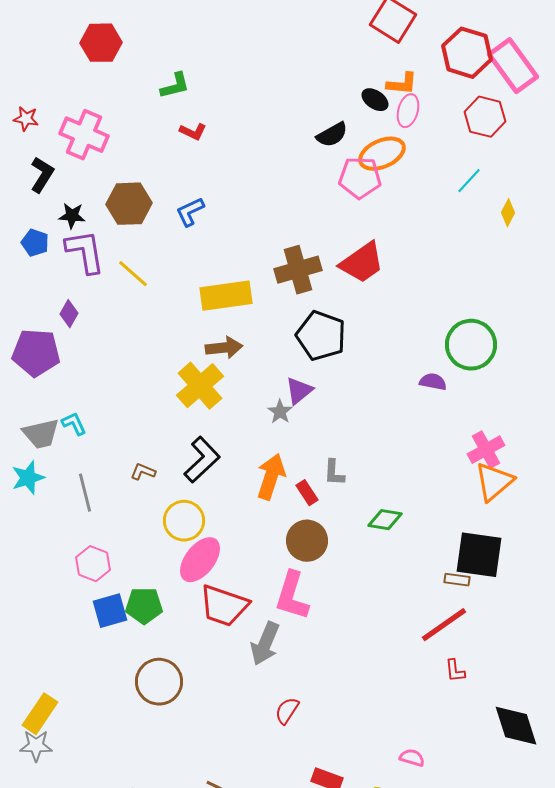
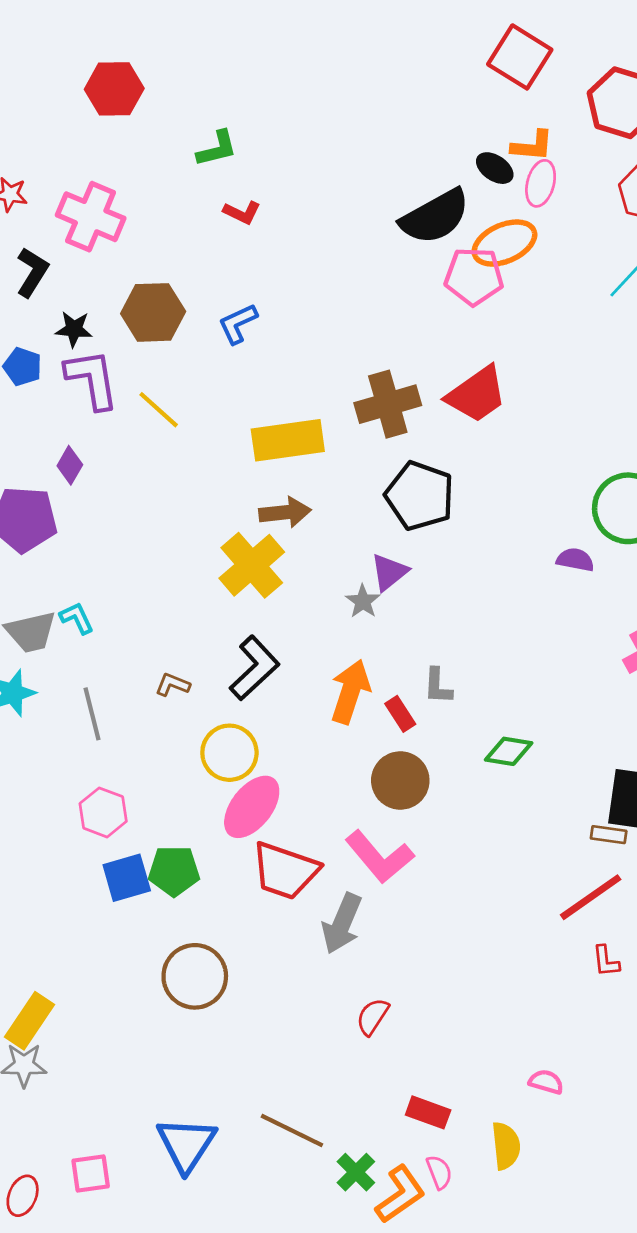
black semicircle: (332, 135) -> (435, 217), size x1.6
pink L-shape: (292, 596) -> (379, 857), turned -57

